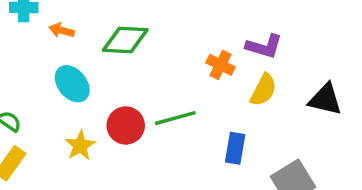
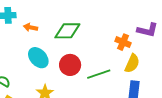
yellow semicircle: (263, 90) -> (132, 63), moved
red circle: (126, 126) -> (70, 65), moved

